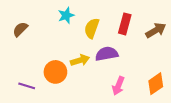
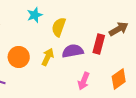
red rectangle: (125, 24) -> (99, 44), moved
yellow arrow: (80, 60) -> (48, 57), turned -48
orange circle: (55, 72) -> (19, 57), moved

